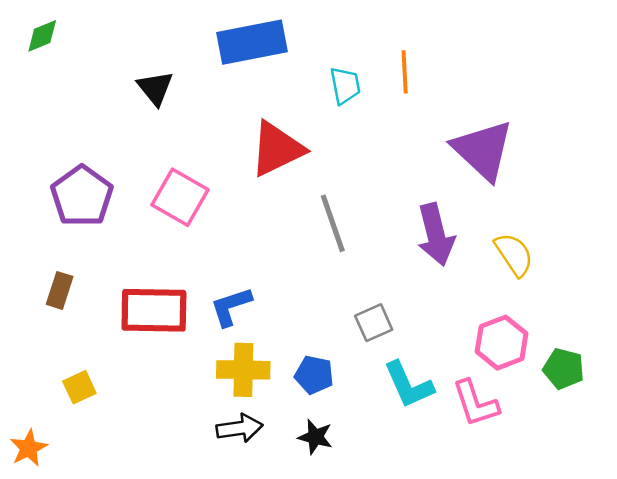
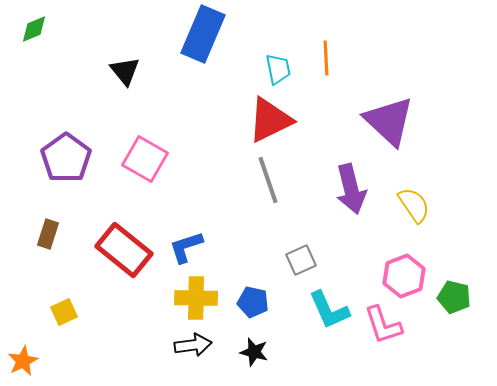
blue rectangle: (252, 42) -> (203, 34), turned -56
red triangle: (277, 149) -> (270, 120), moved
red rectangle: (154, 310) -> (124, 250), turned 38

